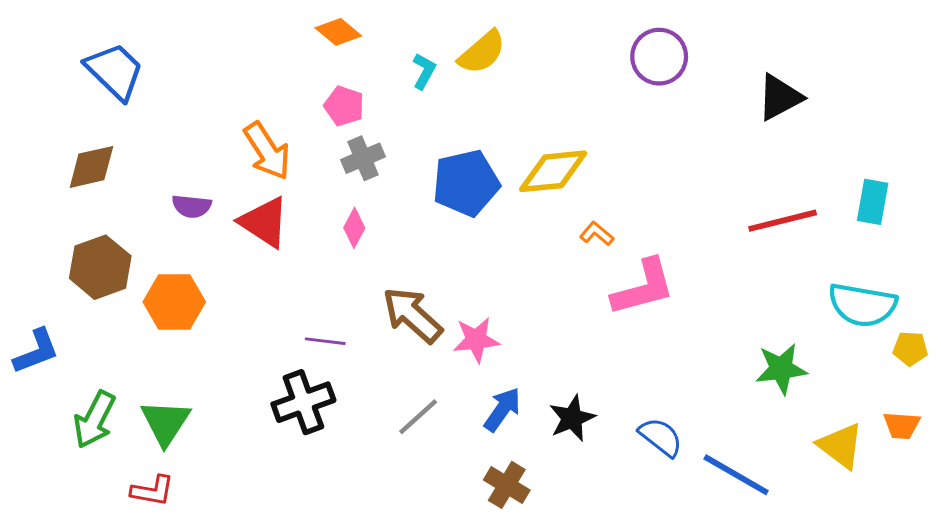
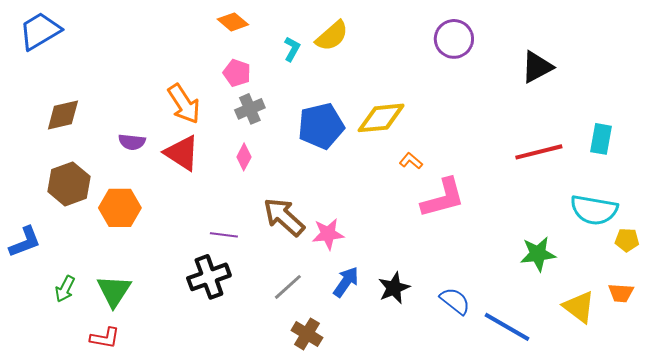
blue trapezoid: (115, 71) -> (40, 31), moved, turned -75
green arrow: (94, 420) -> (65, 289), size x0.7
brown cross: (507, 485) -> (307, 334), moved

